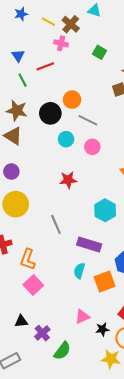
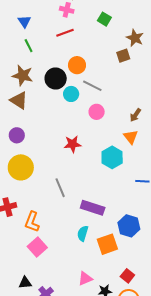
red line: (45, 66) -> (65, 33), moved
cyan circle: (66, 139) -> (71, 94), moved
cyan hexagon: (105, 210) -> (112, 157), moved

